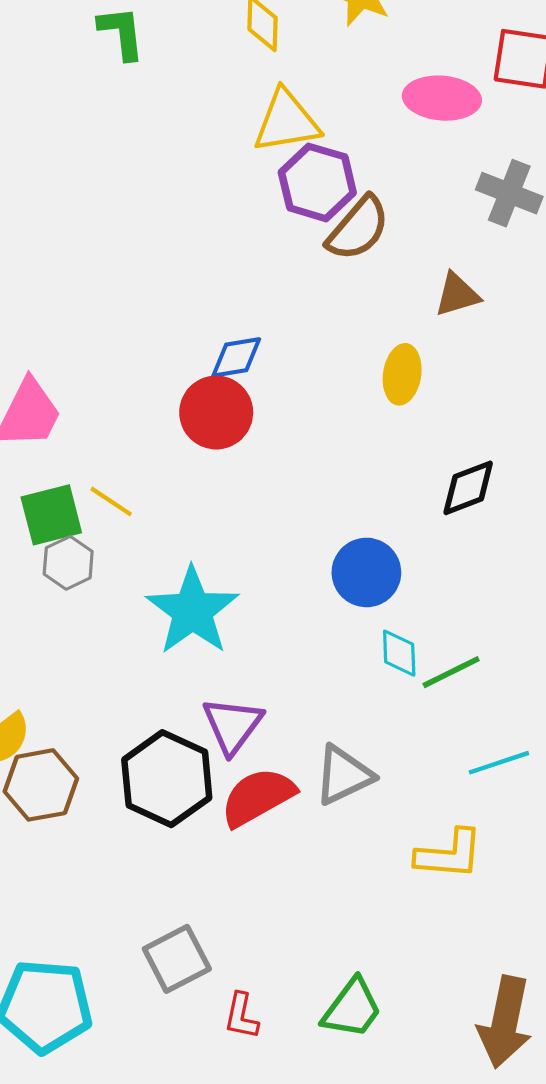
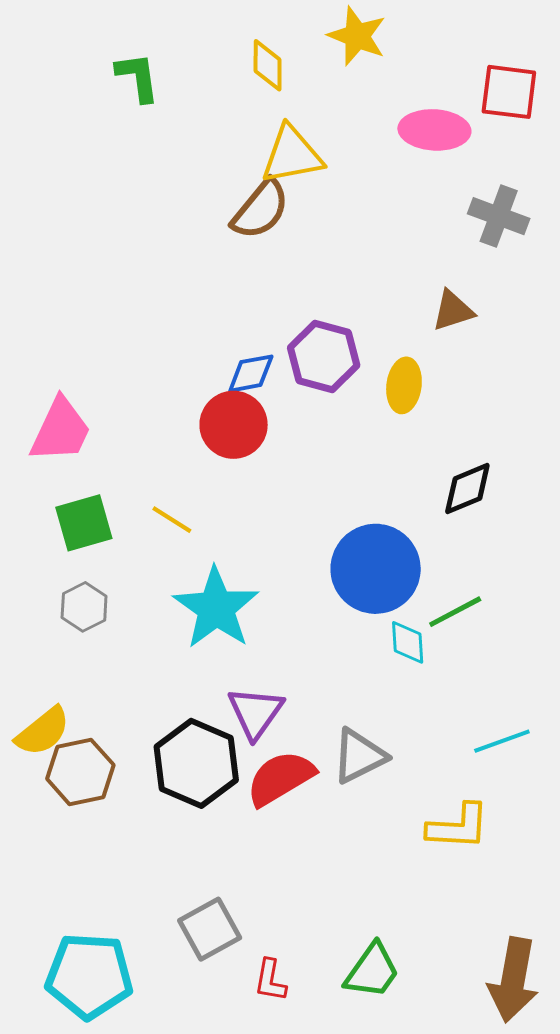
purple hexagon: (317, 182) -> (324, 357), moved
brown semicircle: (358, 228) -> (261, 209), moved
yellow line: (111, 501) -> (172, 520), moved
gray hexagon: (68, 563) -> (84, 607), moved
blue circle: (366, 572) -> (376, 569), size x1.4
green line: (451, 672) -> (455, 612), moved

